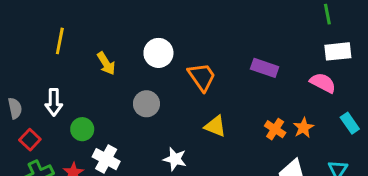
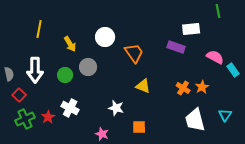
white rectangle: (338, 51) -> (191, 29), moved
white arrow: (54, 102) -> (35, 70), size x1.4
gray circle: (146, 104) -> (88, 67), moved
cyan rectangle: (350, 123) -> (233, 70), moved
green circle: (82, 129) -> (65, 75), moved

